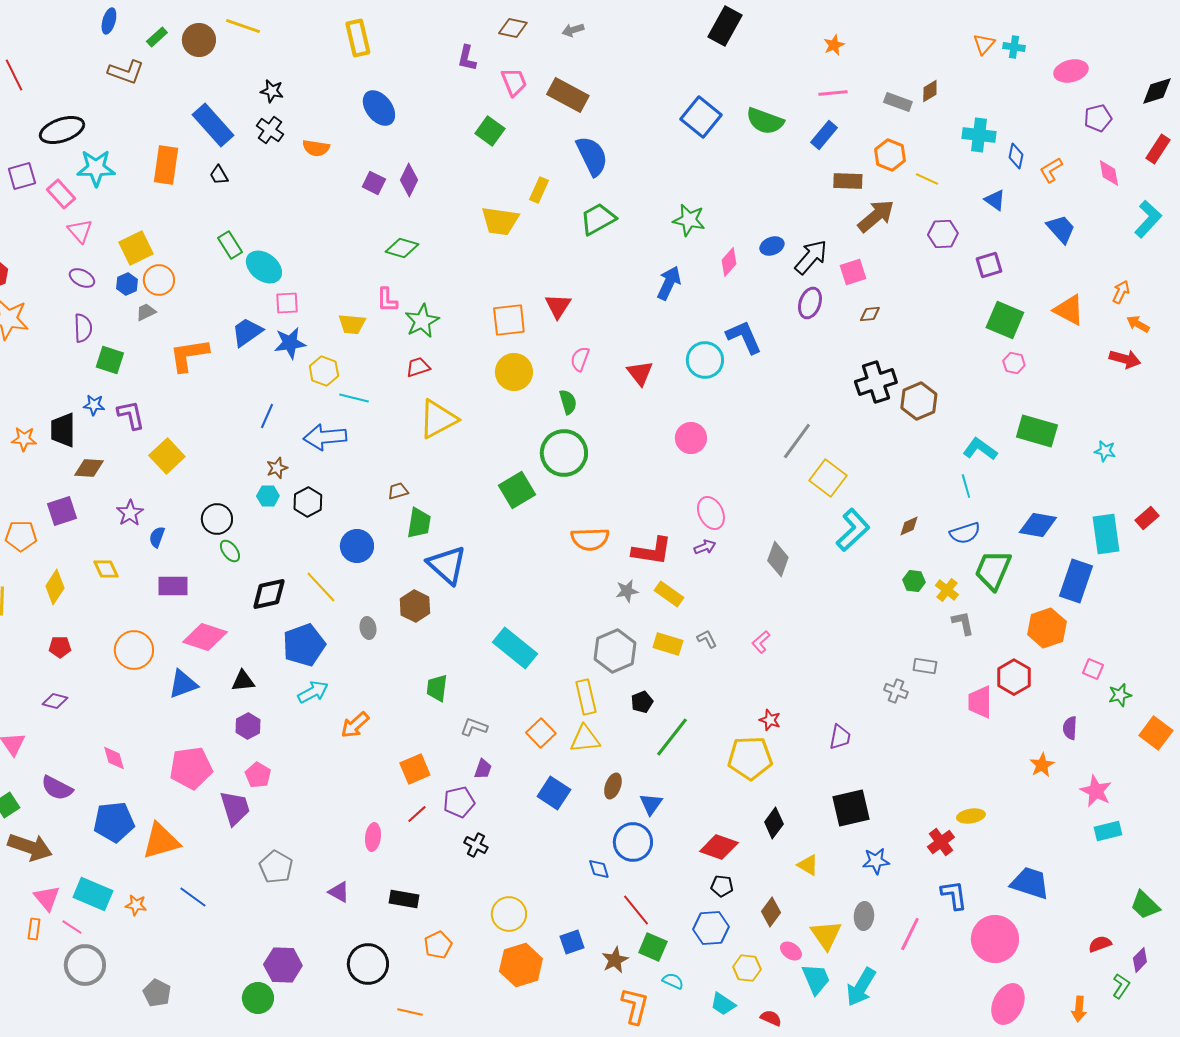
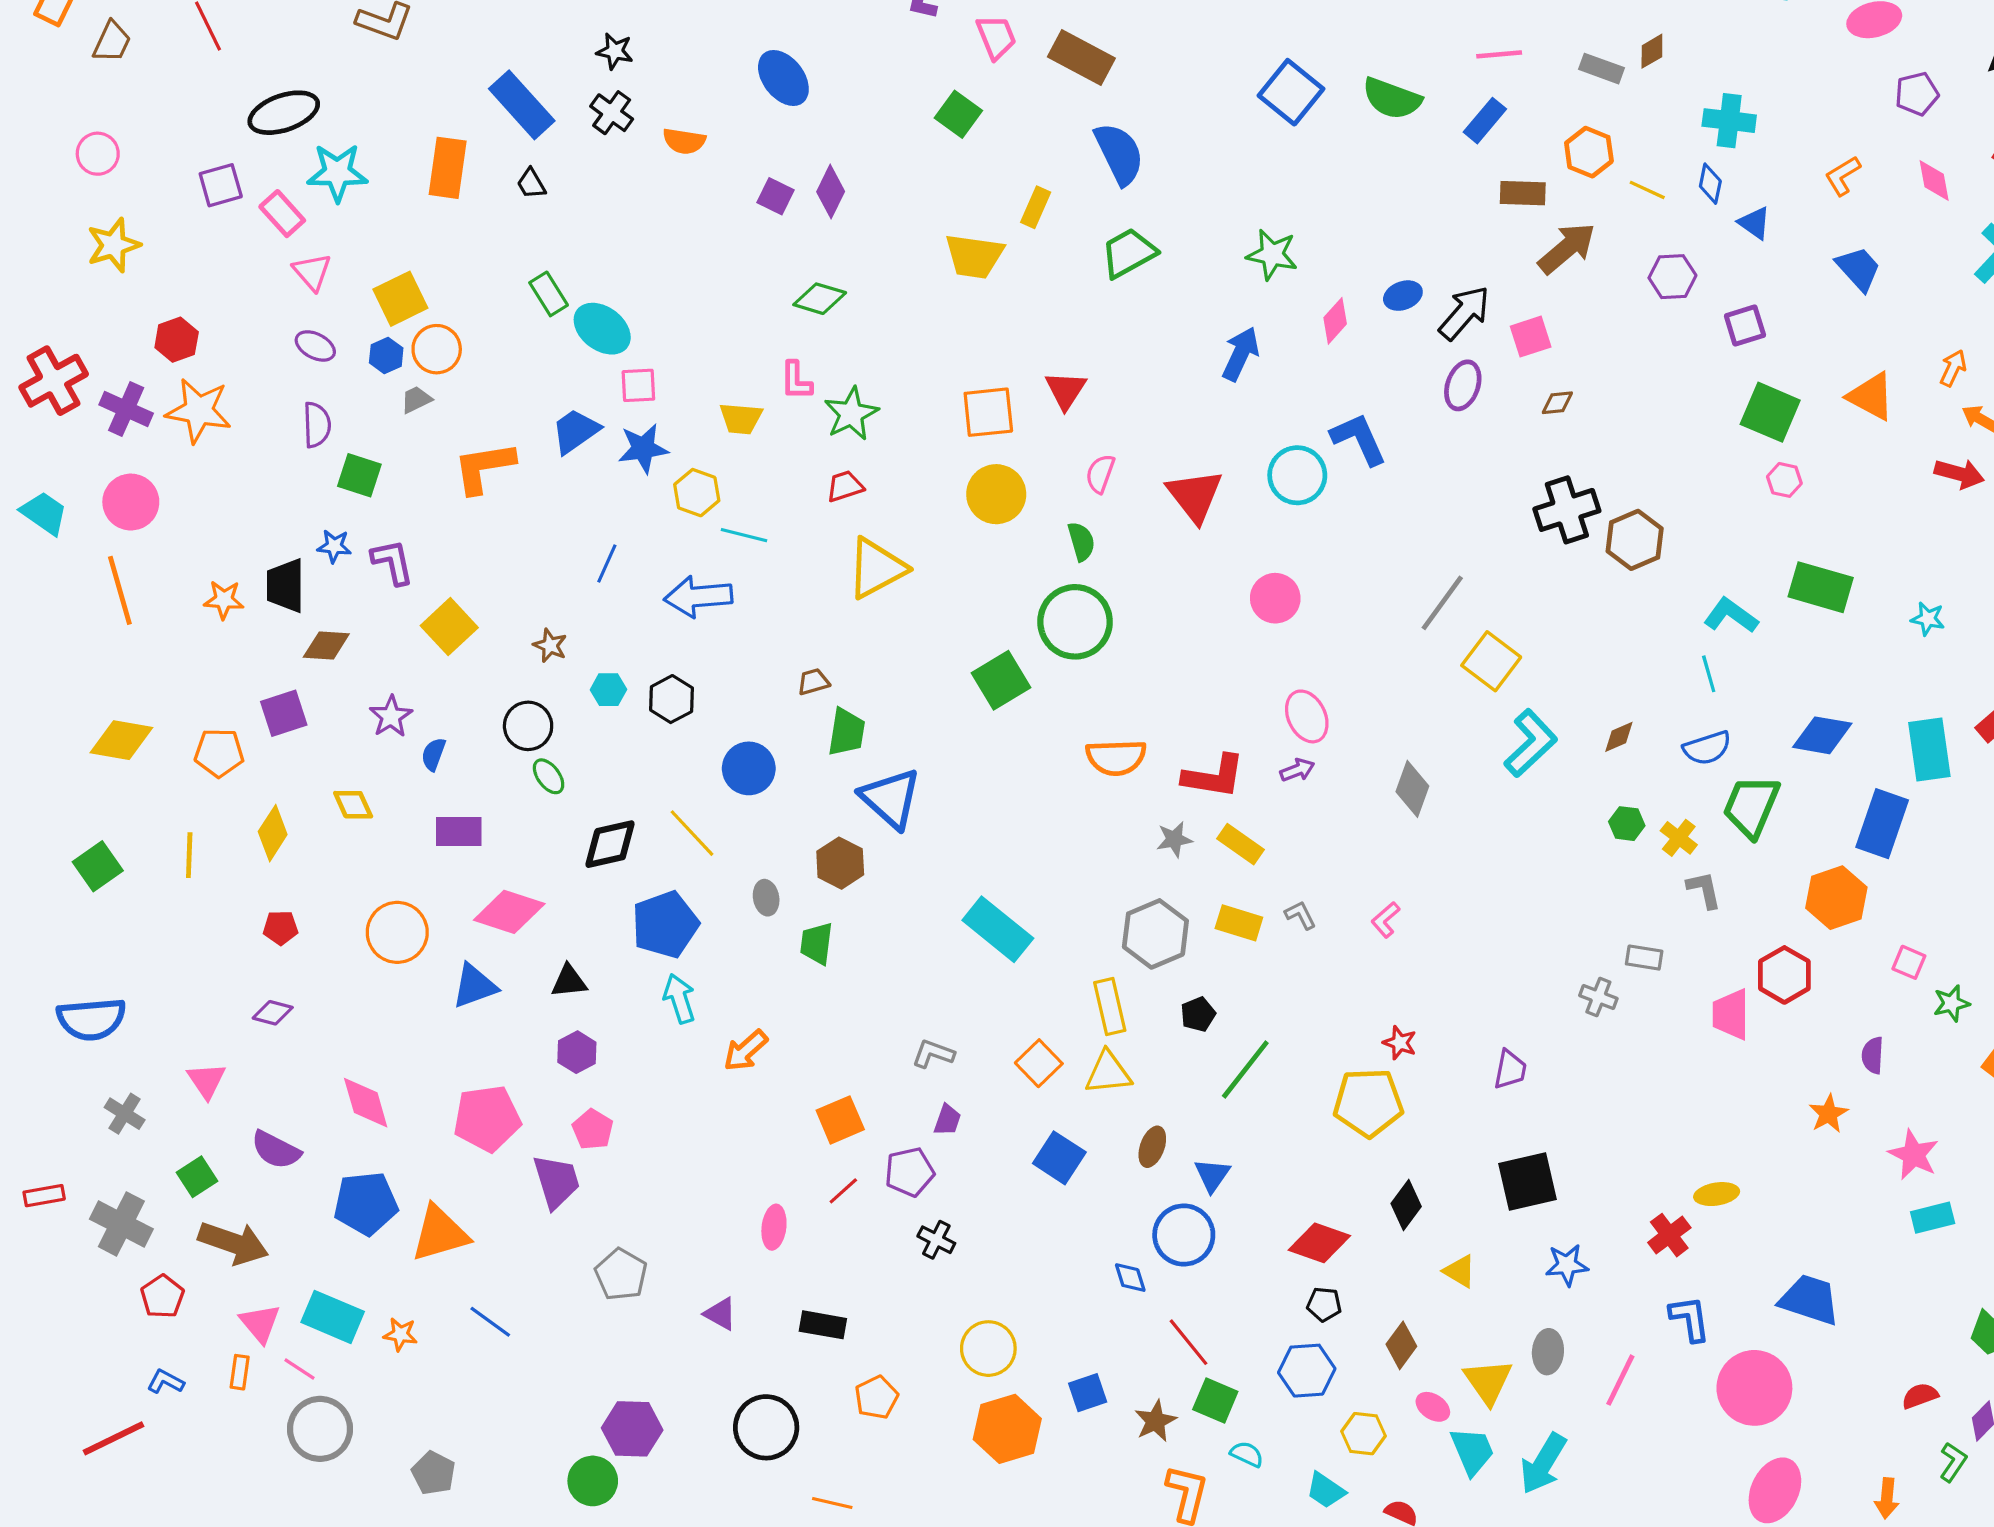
blue diamond: (1016, 156) -> (1710, 184), moved
red triangle: (640, 373) -> (1195, 496), size x1.4
brown star: (277, 468) -> (550, 645), moved, turned -30
green trapezoid: (437, 688) -> (817, 943), moved
cyan arrow: (313, 692) -> (679, 999), turned -80
pink diamond: (114, 758) -> (366, 1103), size x1.4

